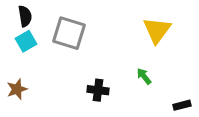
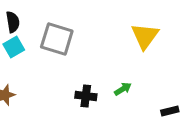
green arrow: (144, 76) -> (123, 89), moved, turned 96

